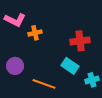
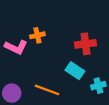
pink L-shape: (15, 20) -> (16, 47), moved
purple circle: (15, 66) -> (12, 93), moved

